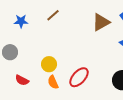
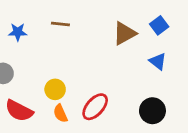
brown line: (53, 15) -> (60, 24), turned 48
red semicircle: (22, 80) -> (19, 111), size x1.5

